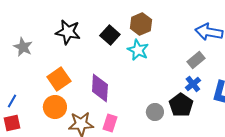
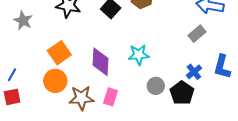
cyan star: (138, 50) -> (139, 55), moved, turned -30
blue cross: (193, 84) -> (194, 72), moved
black pentagon: (181, 105) -> (182, 93), moved

